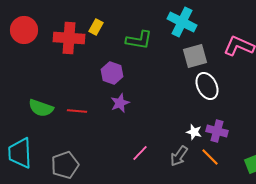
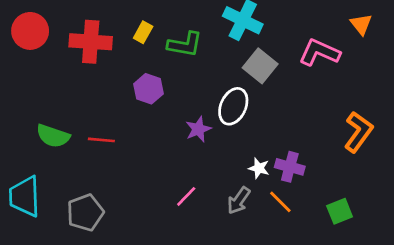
yellow rectangle: (96, 27) -> (143, 32), moved
gray square: (195, 56) -> (260, 66), turned -35
white ellipse: (207, 86) -> (233, 106), moved, turned 52
purple star: (120, 103) -> (198, 129), moved

